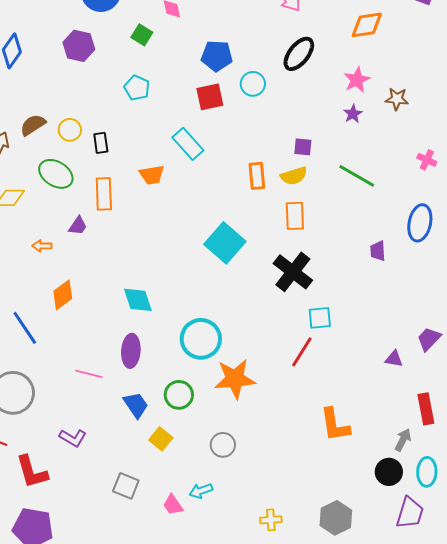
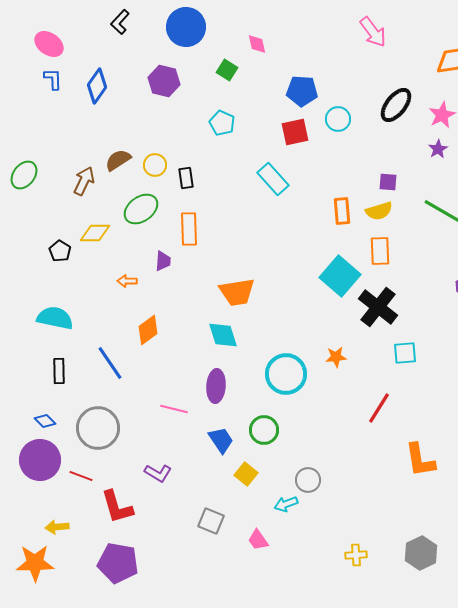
black ellipse: (299, 54) -> (396, 105), moved
green ellipse: (56, 174) -> (141, 209), turned -68
orange trapezoid: (152, 175) -> (237, 292), moved, size x1.4
purple trapezoid: (78, 226) -> (163, 261), turned -30
cyan square: (225, 243) -> (340, 276), moved
red line: (302, 352) -> (379, 408), moved
orange star: (235, 379) -> (336, 357), moved, size x0.5
cyan arrow: (201, 491) -> (286, 504), moved

